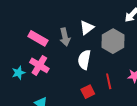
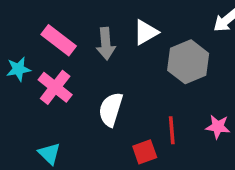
white semicircle: (84, 60) -> (111, 109), moved
cyan star: (18, 73) -> (18, 69), moved
red square: (88, 92) -> (145, 152), moved

